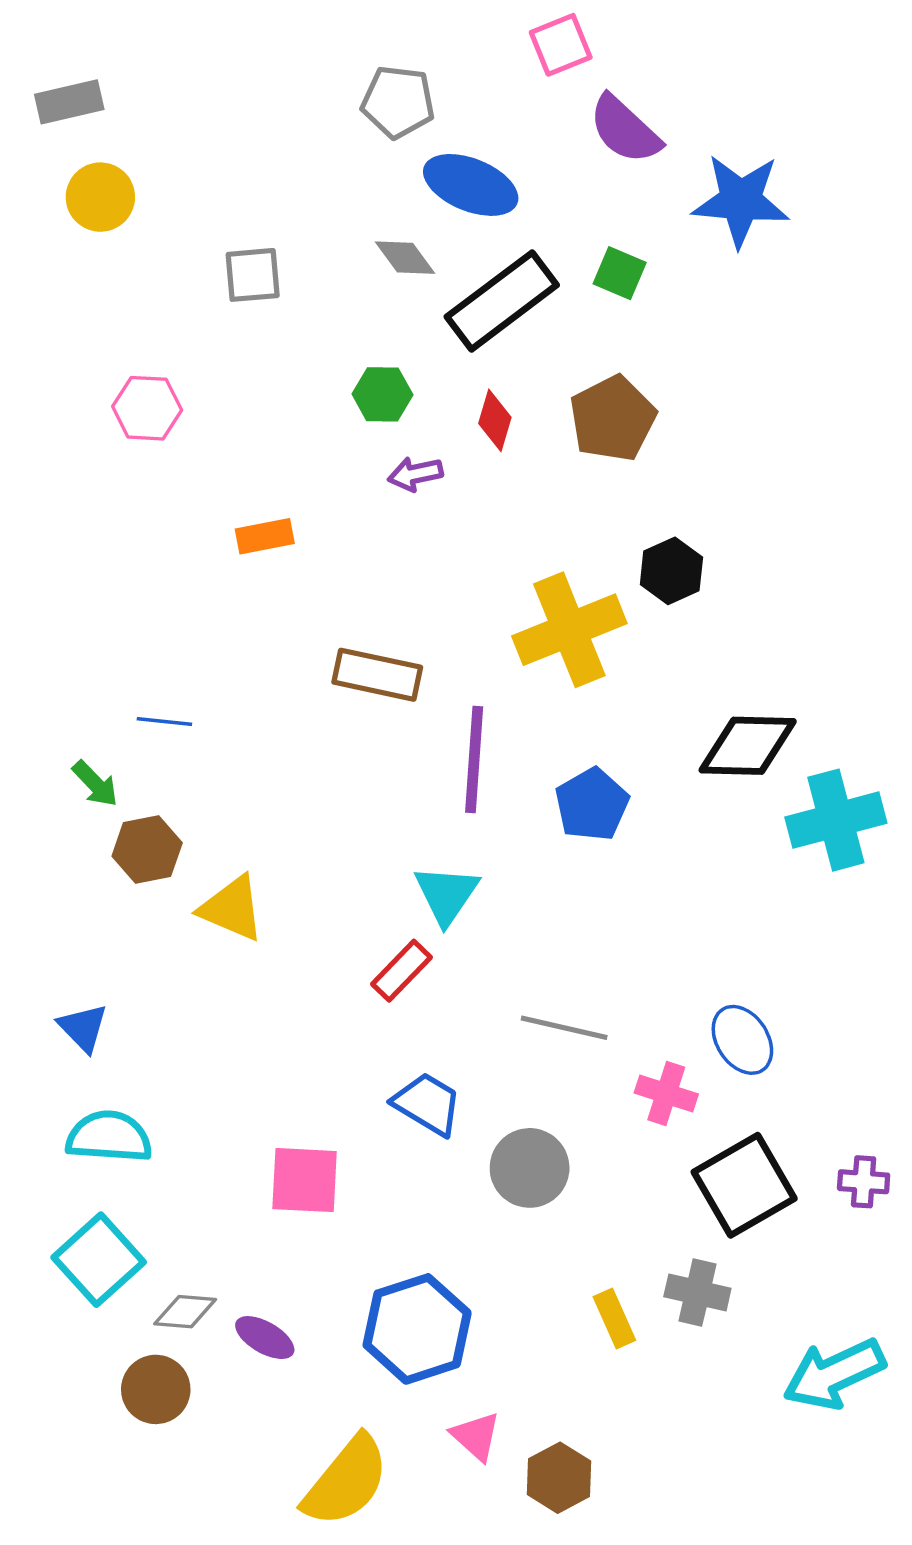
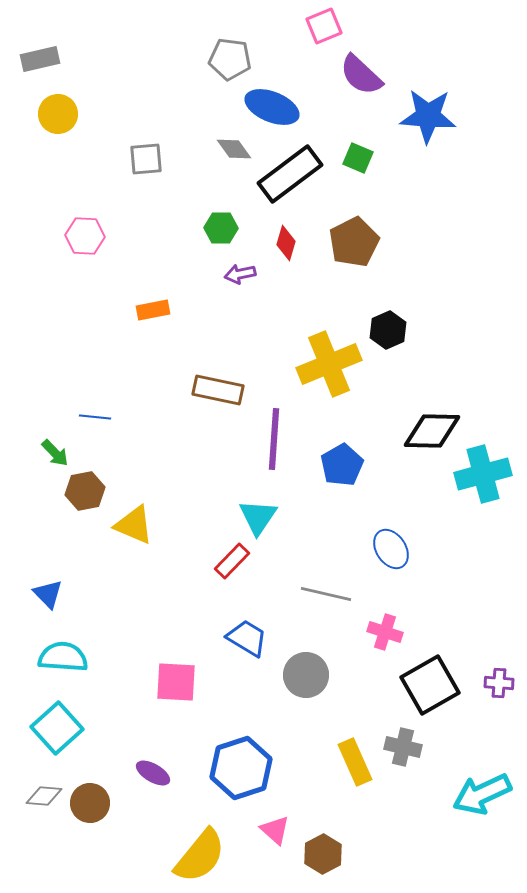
blue ellipse: (742, 1040) -> (391, 549), moved
gray diamond: (185, 1312) -> (44, 796), moved
yellow rectangle: (614, 1319) -> (355, 762), size x1.4

